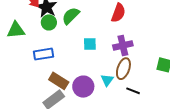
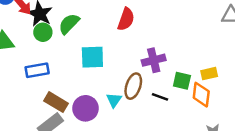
cyan square: (90, 44) -> (92, 57), size x1.5
purple cross: (123, 45) -> (154, 60), moved
black line: (133, 91) -> (160, 97), moved

